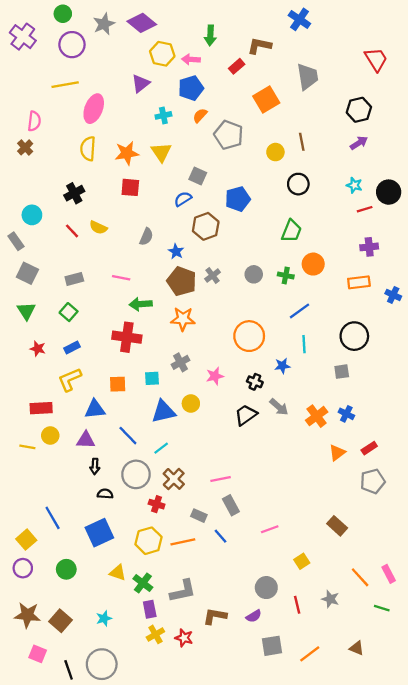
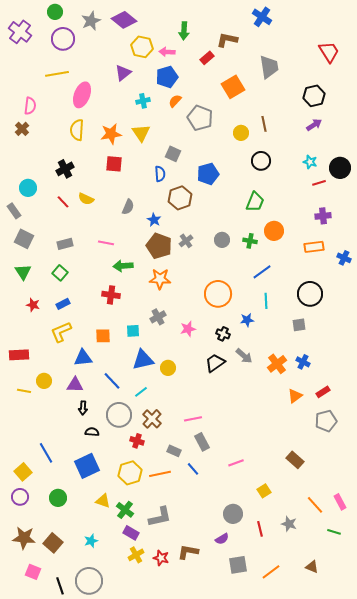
blue semicircle: (183, 199) -> (160, 174), turned 119
red cross: (127, 337) -> (111, 295), size x0.7
yellow circle: (191, 404) -> (168, 368), moved
red rectangle: (41, 408) -> (19, 355), moved
purple rectangle: (150, 609) -> (131, 533), turned -49
brown L-shape: (215, 616) -> (188, 552), moved

